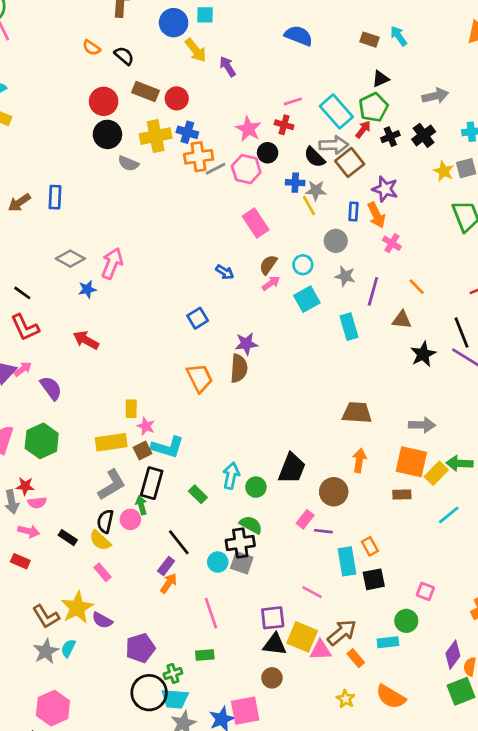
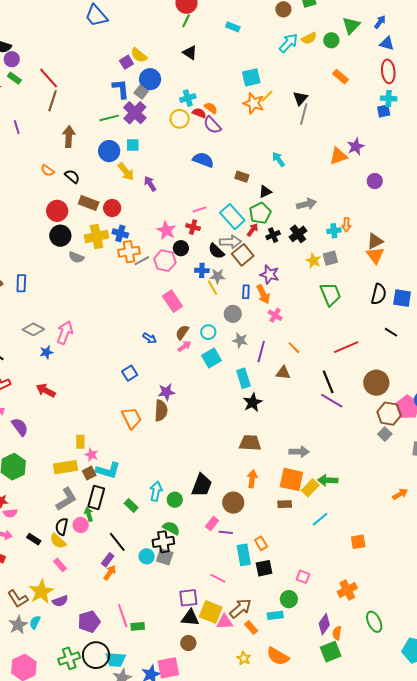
brown rectangle: (370, 40) -> (242, 177), moved
black star: (423, 354) -> (253, 403), moved
pink line: (211, 613) -> (123, 616), moved
purple semicircle: (102, 620) -> (60, 601), turned -49
green cross: (173, 673) -> (69, 658), moved, size x1.5

